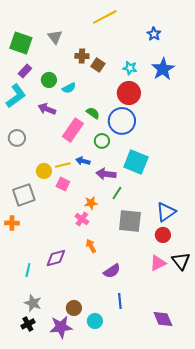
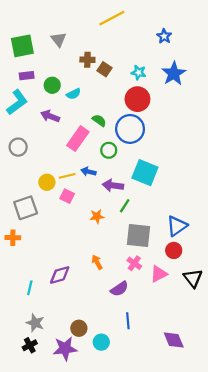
green square: (21, 43) -> (22, 46), turned -30
purple rectangle: (25, 71) -> (27, 76), turned 40
pink cross: (82, 219) -> (134, 263), moved
pink triangle: (158, 263) -> (159, 274), moved

